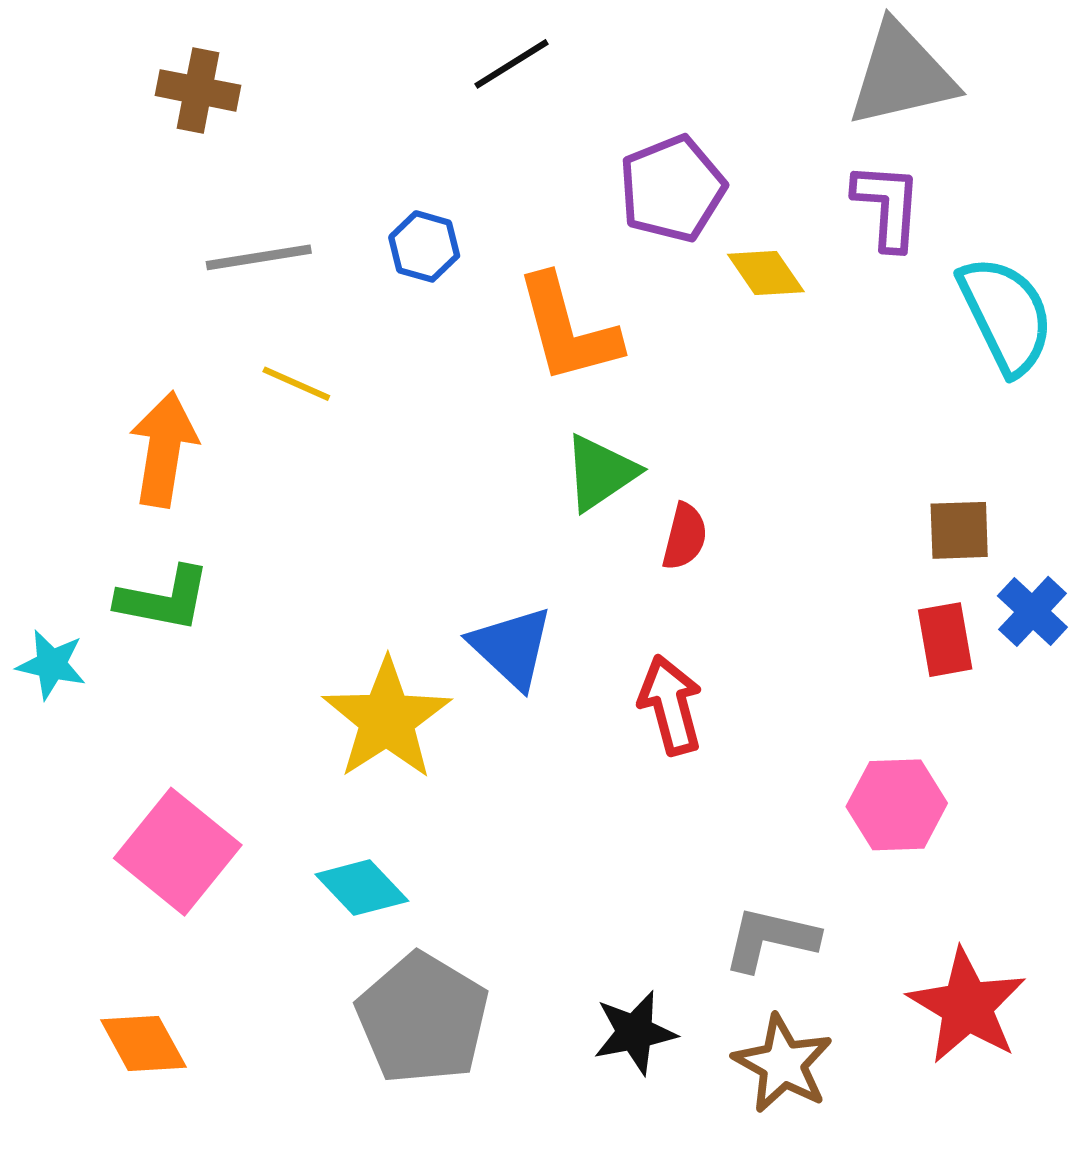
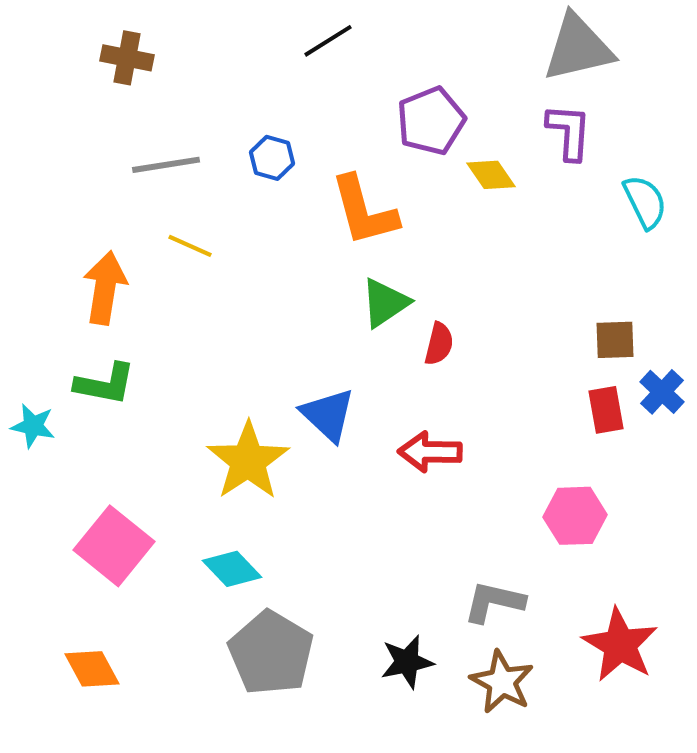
cyan semicircle: (1006, 315) -> (645, 202), size x0.7
red arrow: (671, 705) -> (430, 452), turned -74

